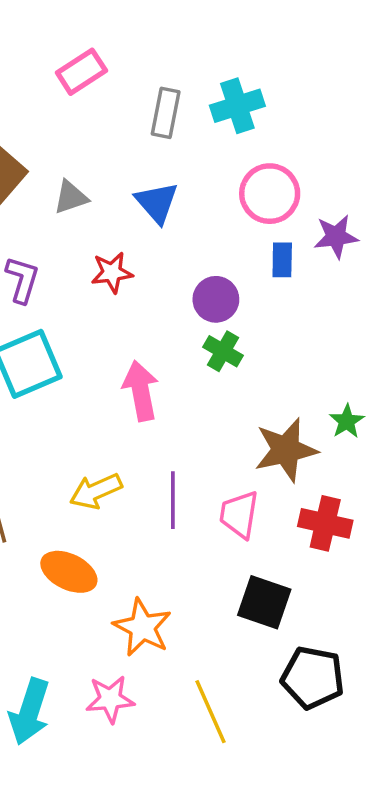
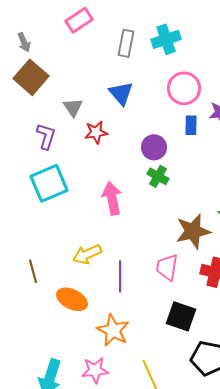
gray triangle: (71, 197) -> (73, 107), moved, turned -45
purple line: (173, 500) -> (120, 276), moved

